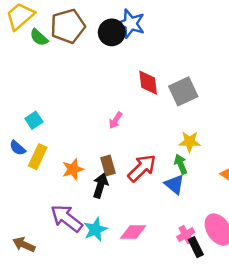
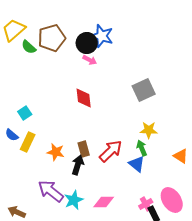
red diamond: (148, 83) -> (84, 98), moved
pink arrow: (115, 120) -> (90, 60), moved, turned -96
orange star: (73, 169) -> (56, 152), turned 30

